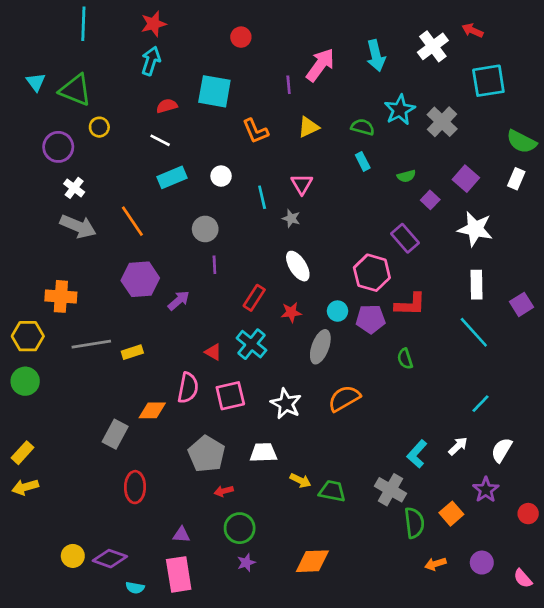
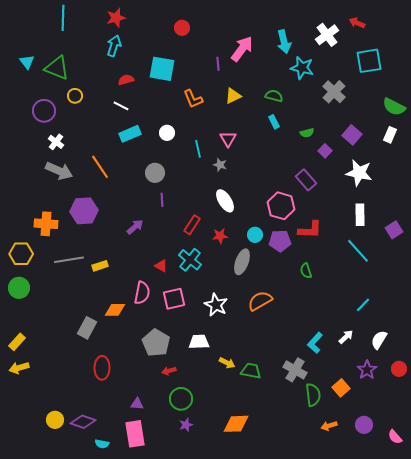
cyan star: (400, 110) -> (302, 68), moved, turned -30
purple hexagon: (140, 279) -> (84, 211), moved
red circle: (528, 514) -> (399, 369), moved

